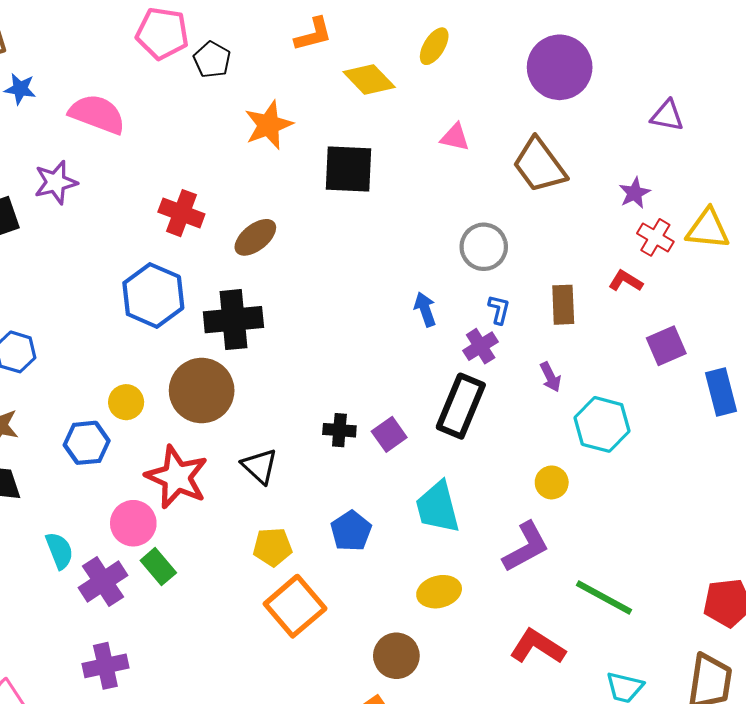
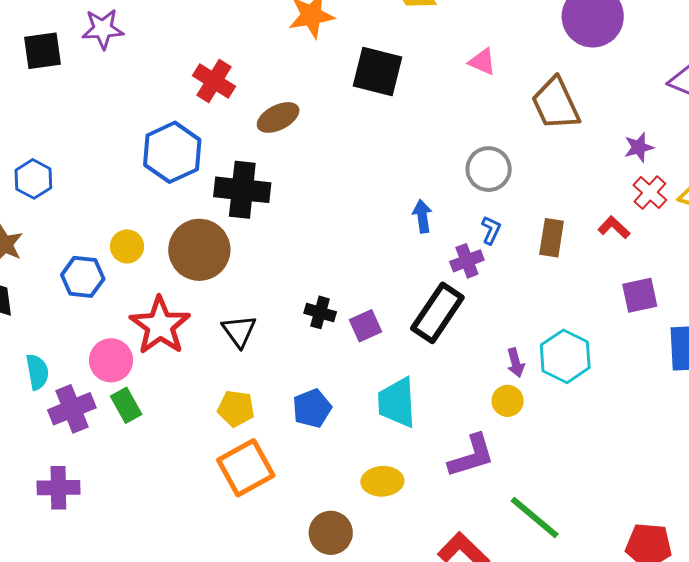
purple arrow: (550, 377) -> (516, 363), moved

